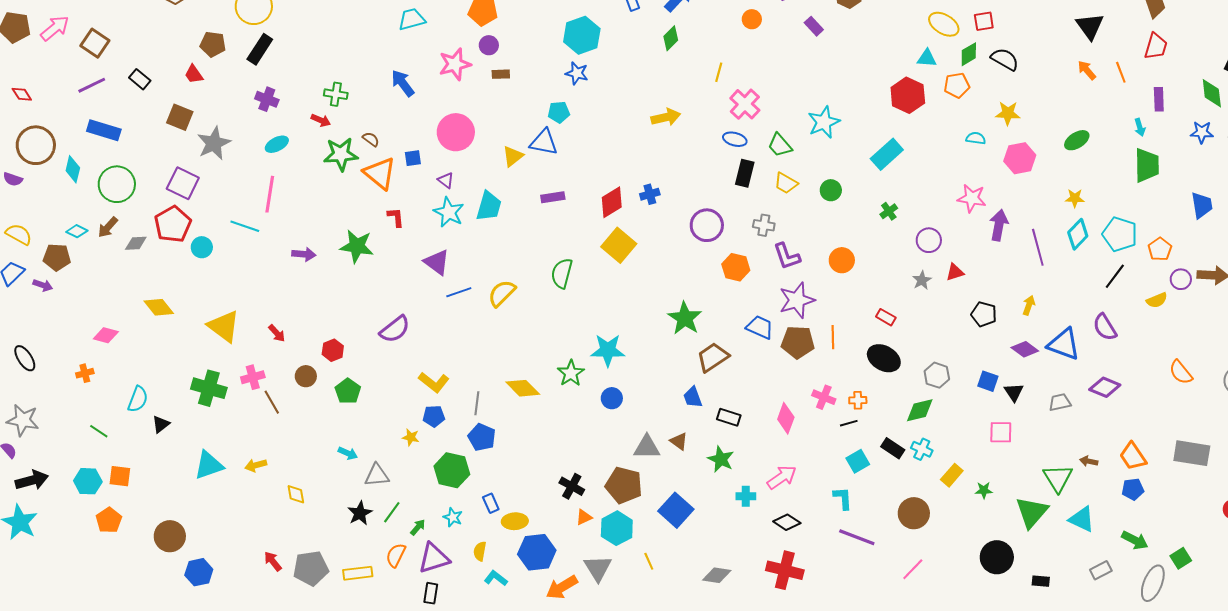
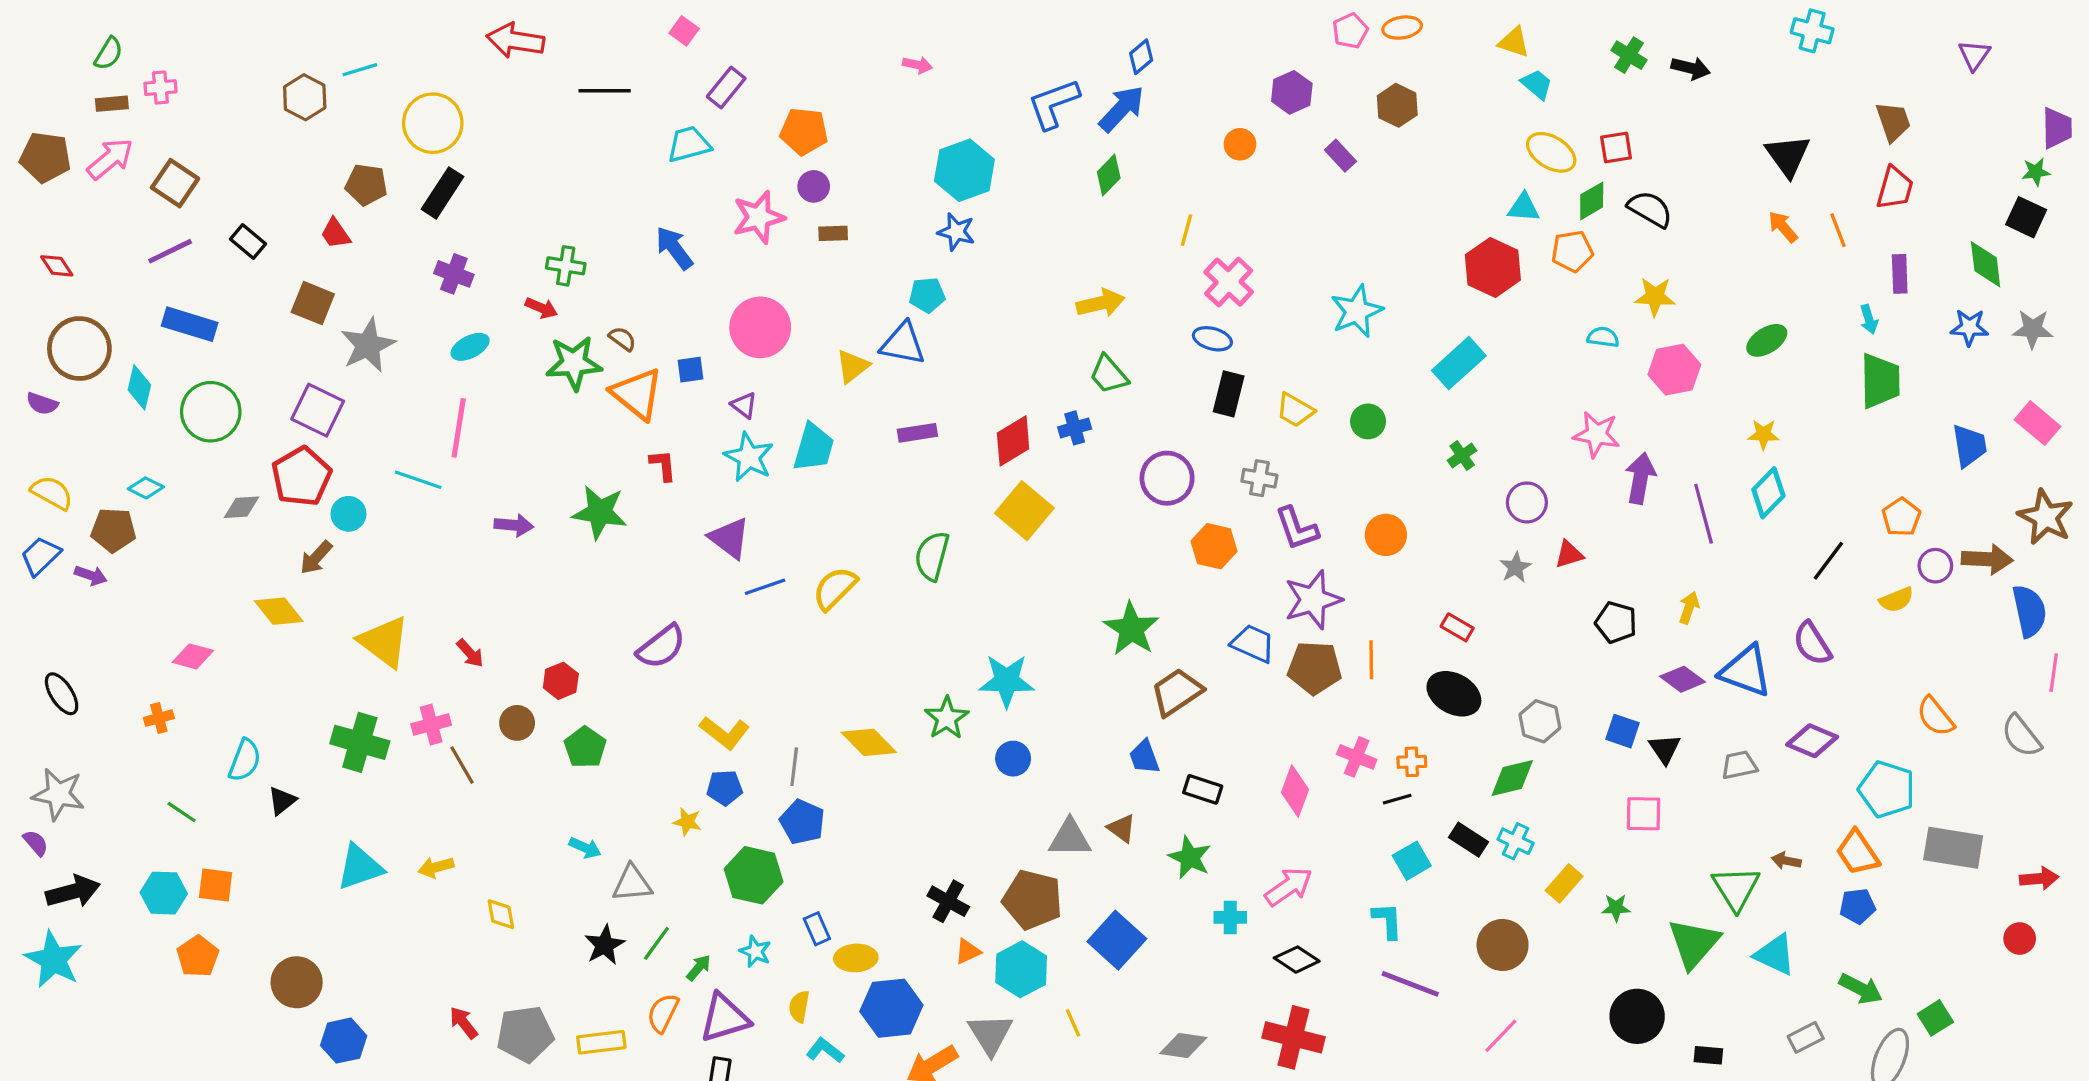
green trapezoid: (780, 145) -> (1109, 374), moved
brown arrow: (108, 227) -> (316, 558), moved
cyan pentagon: (1120, 234) -> (1887, 789), moved

